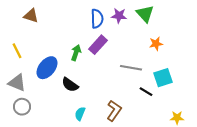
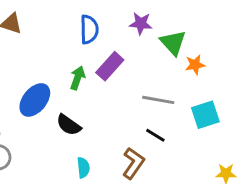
green triangle: (145, 14) -> (173, 43), moved
blue semicircle: (97, 19) -> (89, 29), moved
black line: (146, 92) -> (155, 135), moved
cyan semicircle: (80, 114) -> (83, 168), turned 152

